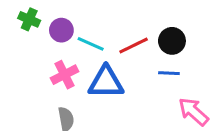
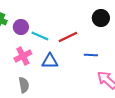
black circle: (172, 41) -> (101, 18), moved
blue triangle: (106, 82) -> (50, 61), size x0.7

